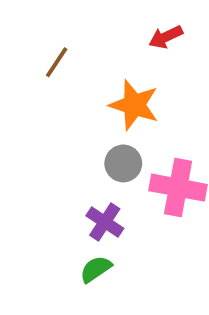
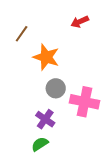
orange star: (134, 105) -> (46, 57), moved

